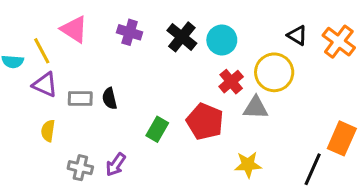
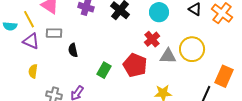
cyan circle: (222, 40) -> (159, 12), moved
yellow circle: (274, 72) -> (192, 49), moved
gray rectangle: (80, 98) -> (54, 33), moved

